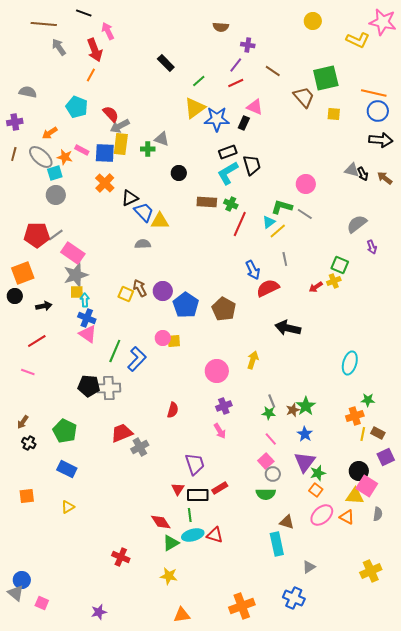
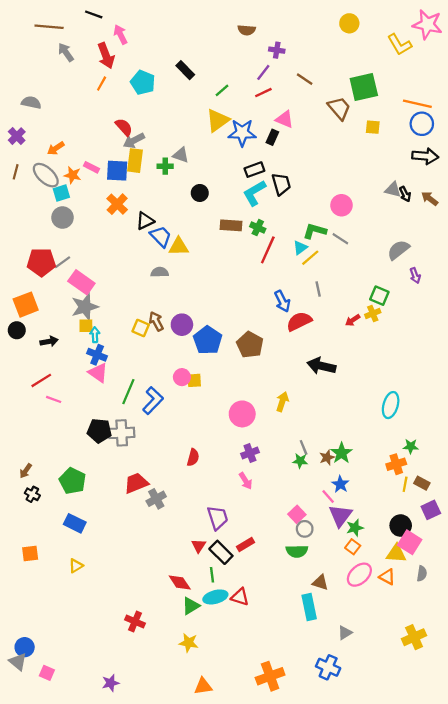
yellow L-shape: (358, 40) -> (400, 45), turned 35
cyan pentagon: (77, 107) -> (143, 82), moved
purple cross: (15, 122) -> (17, 136), turned -35
pink line: (28, 372) -> (54, 399), moved
pink line: (271, 439) -> (328, 497), moved
black rectangle: (198, 495) -> (221, 552), turned 45

